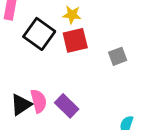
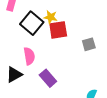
yellow star: (72, 15) -> (50, 17), moved
pink semicircle: (39, 101) -> (29, 56), moved

